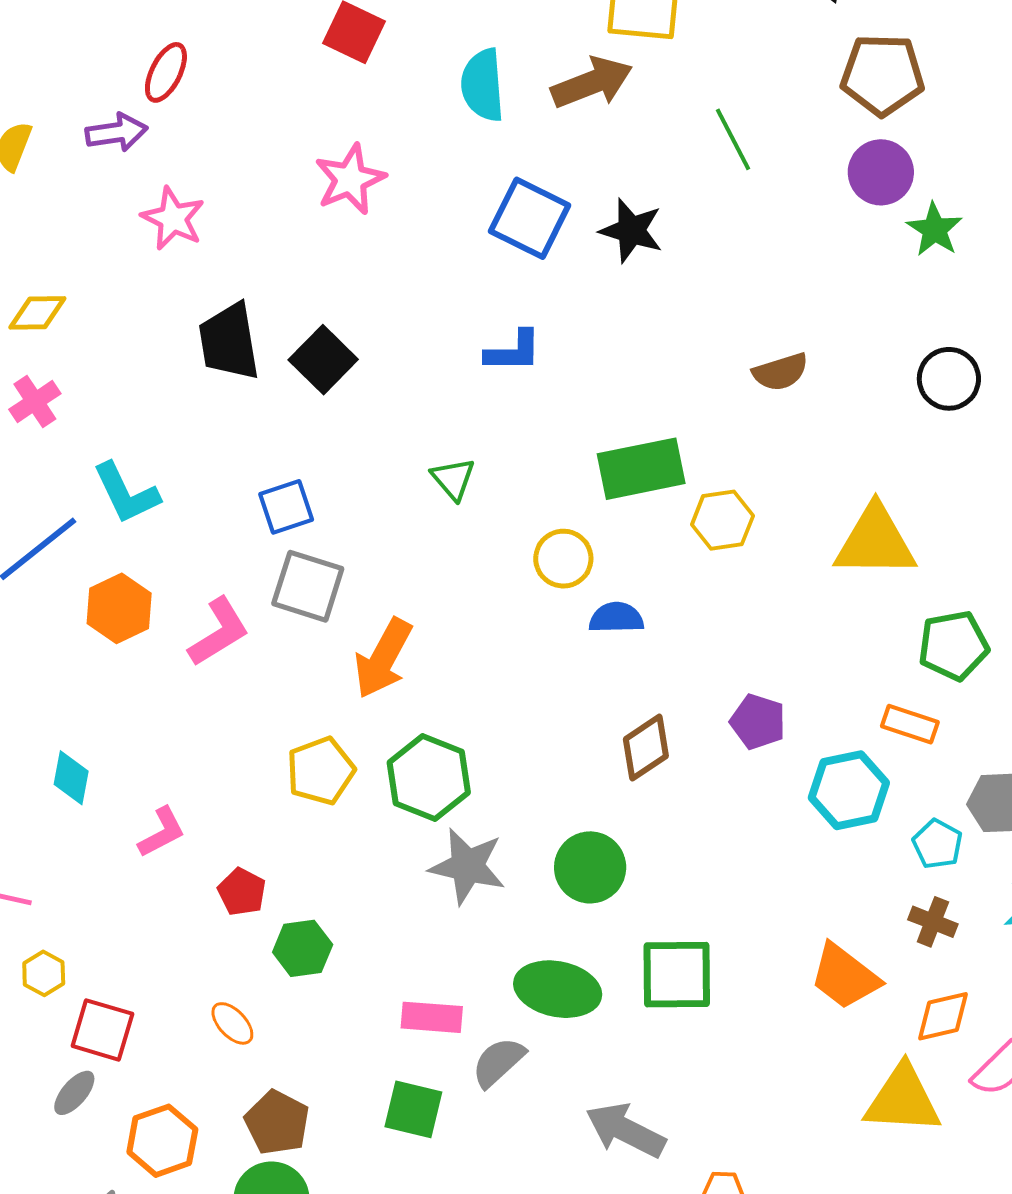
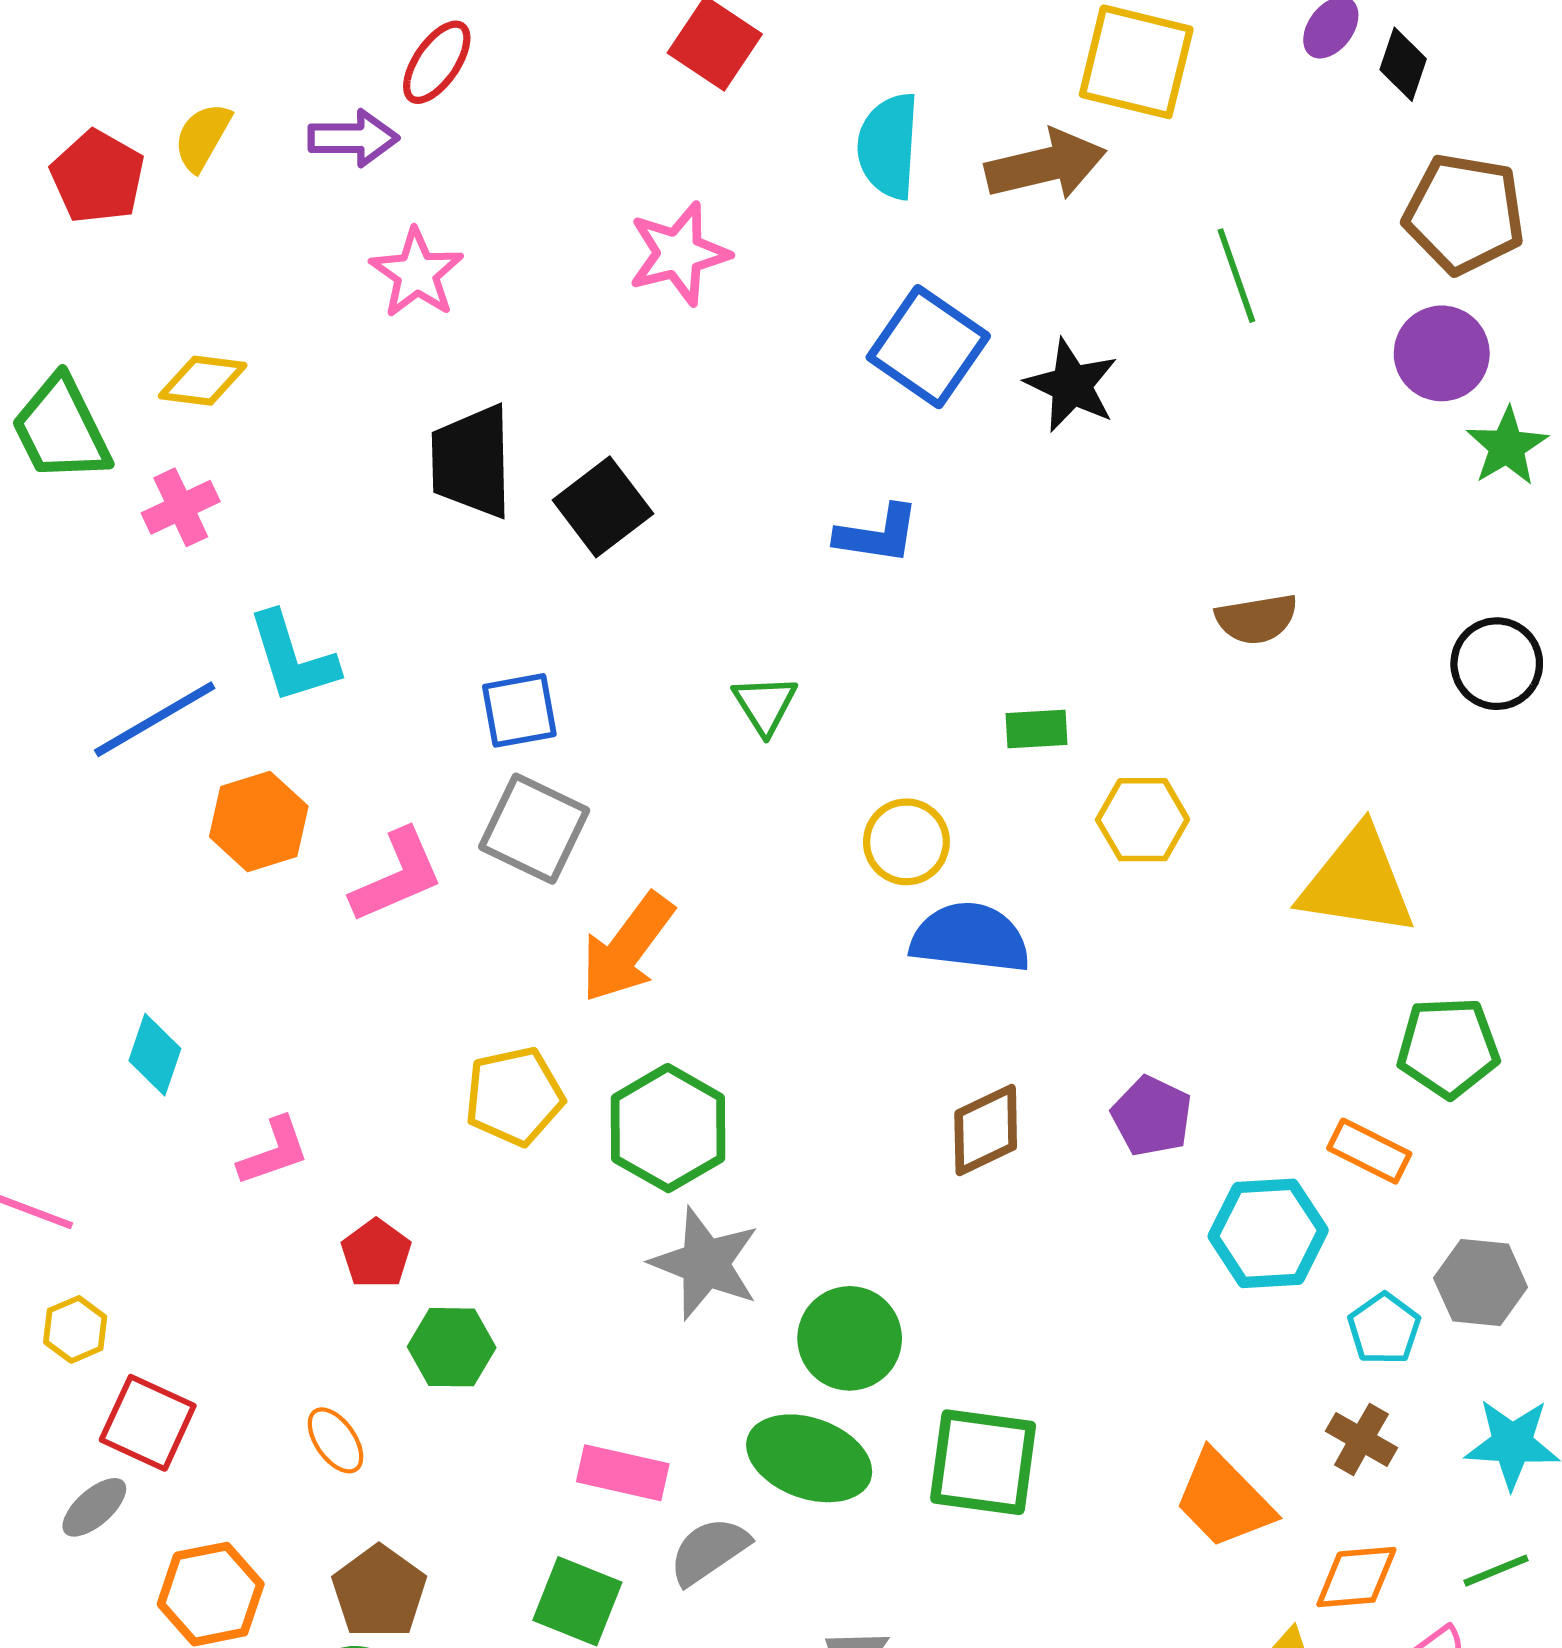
green rectangle: (641, 469) -> (1037, 729), size x0.5
blue semicircle: (616, 618) -> (970, 938), size x1.5
green circle: (590, 867) -> (850, 1338), moved

